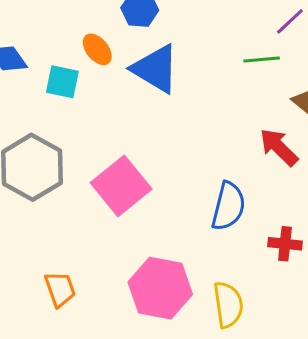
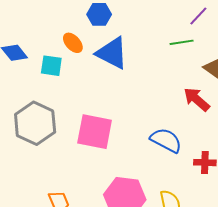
pink square: (121, 186) -> (95, 132), turned -36
blue semicircle: (228, 206) -> (166, 140), turned -72

